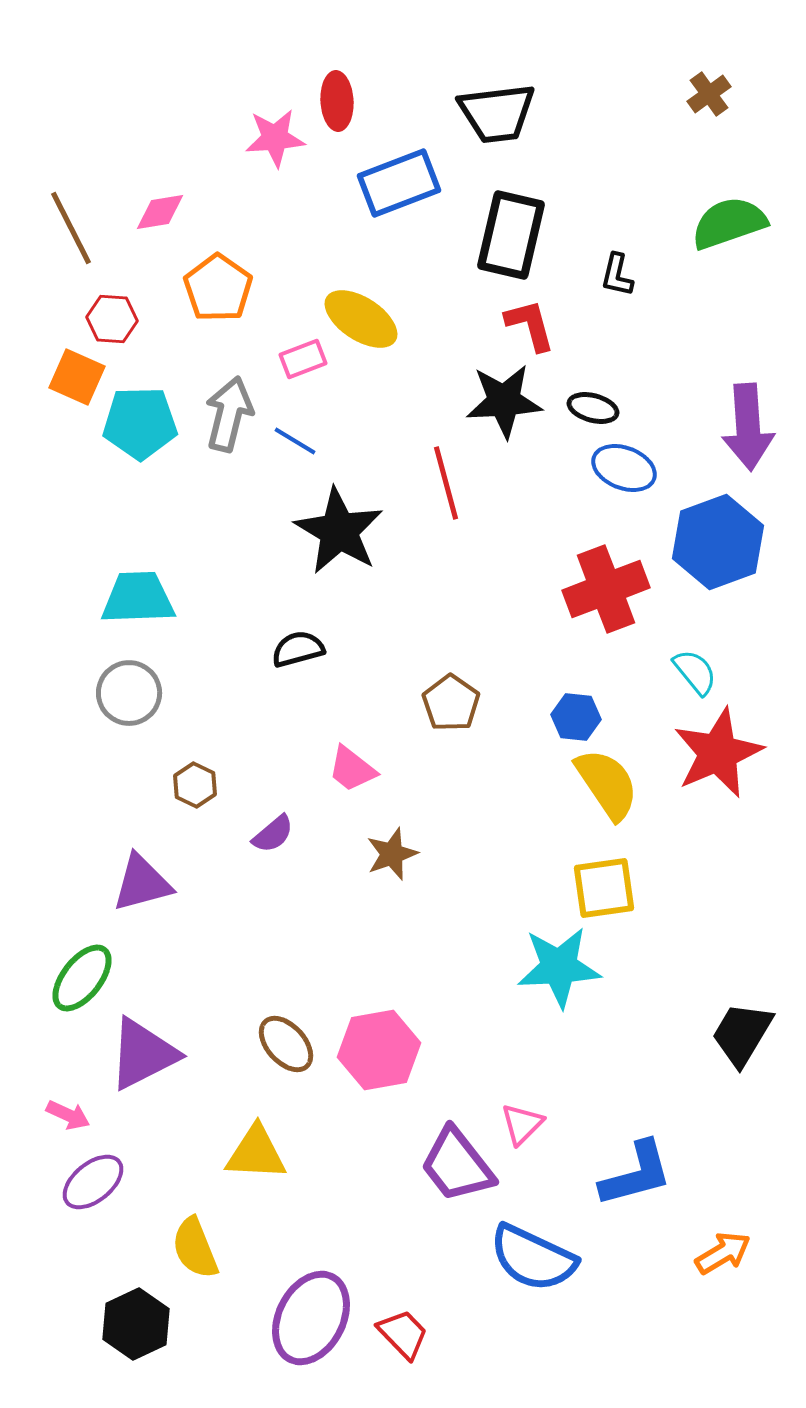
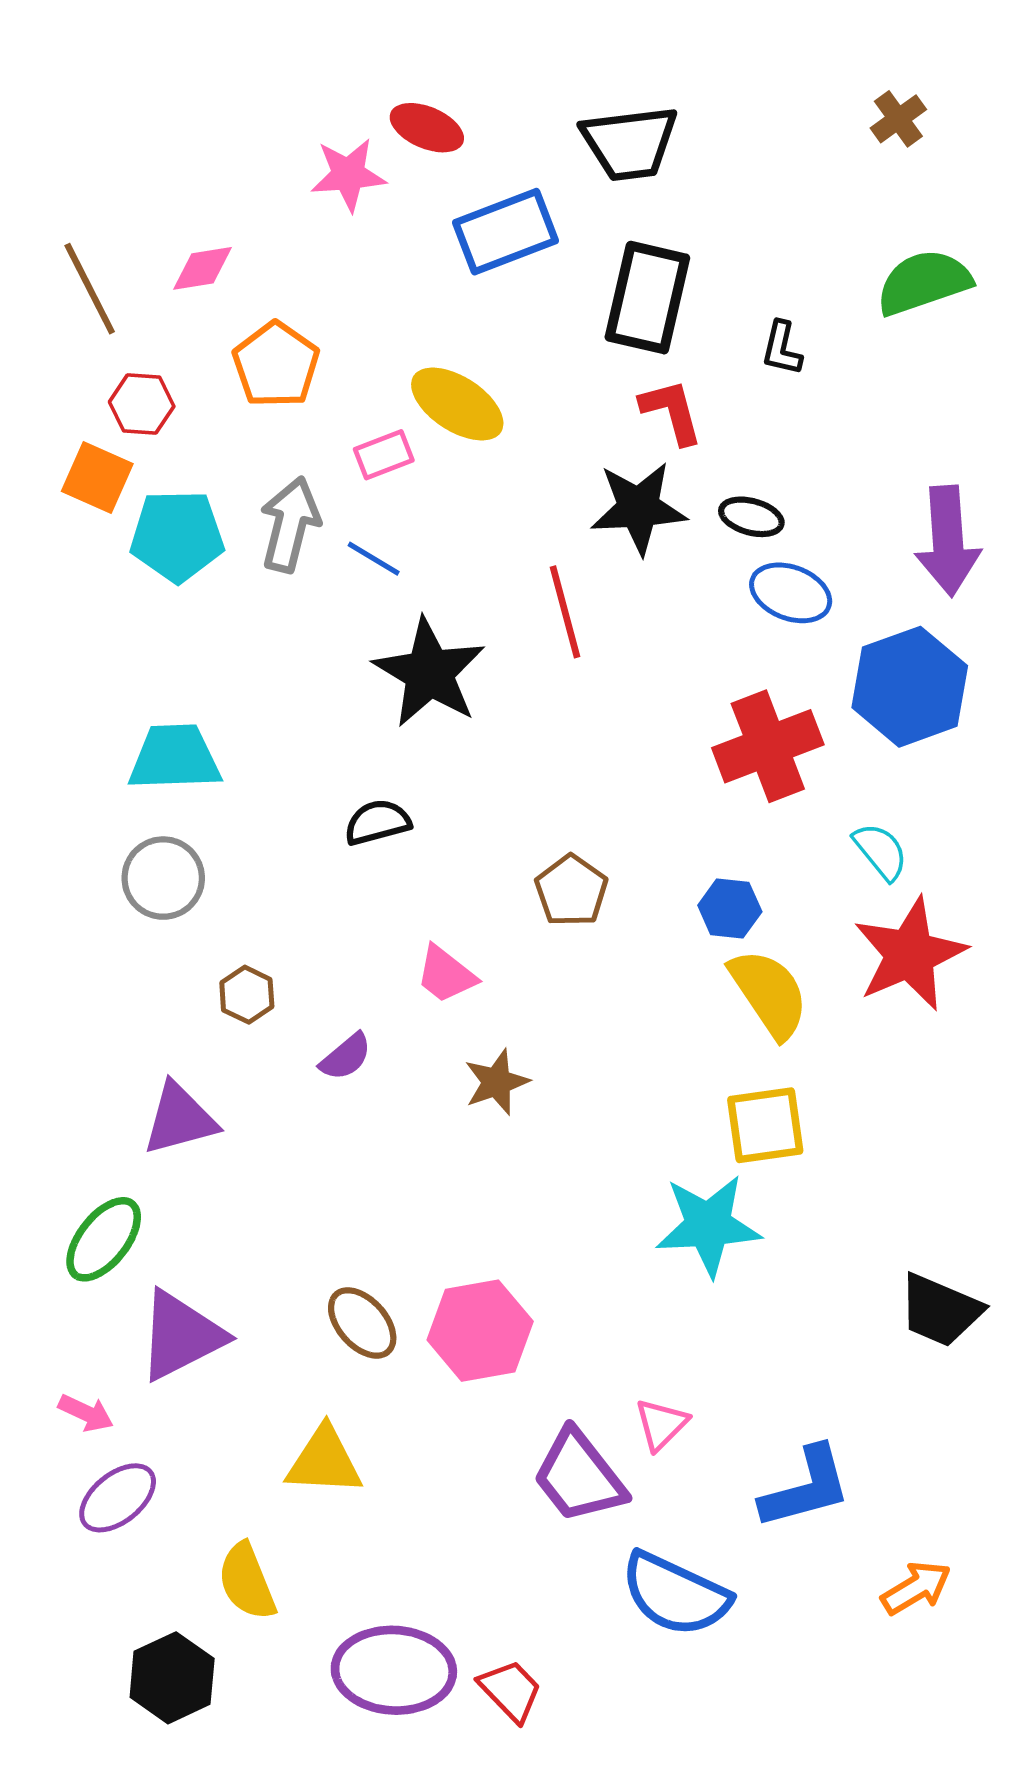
red ellipse: (337, 101) -> (427, 128), turned -64
black trapezoid: (742, 1034) -> (940, 1310), turned -98
purple ellipse: (311, 1318) -> (394, 1670), turned 66

